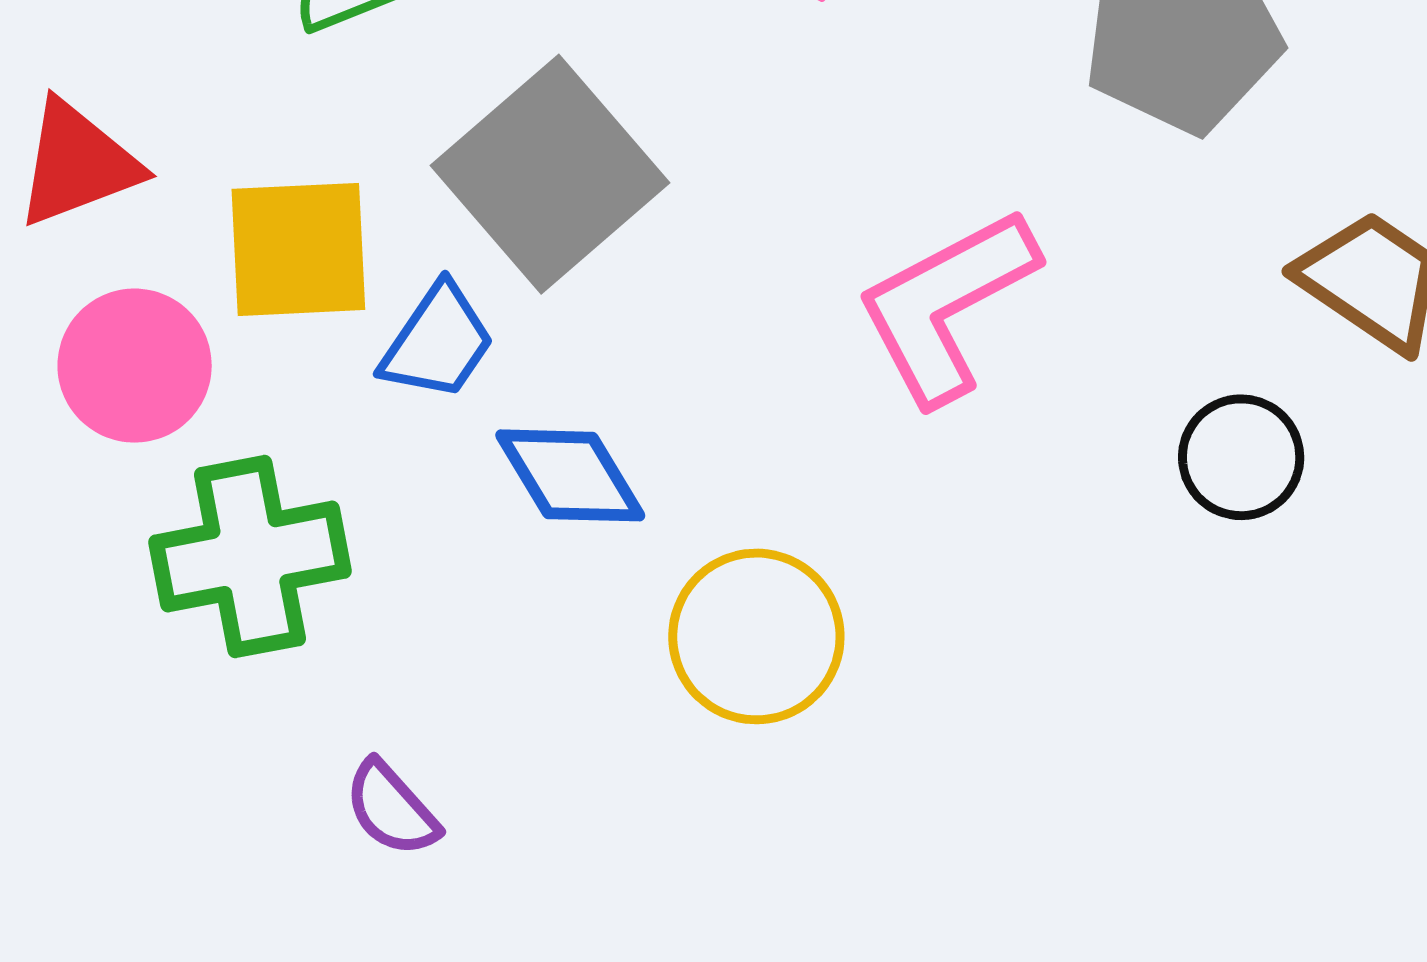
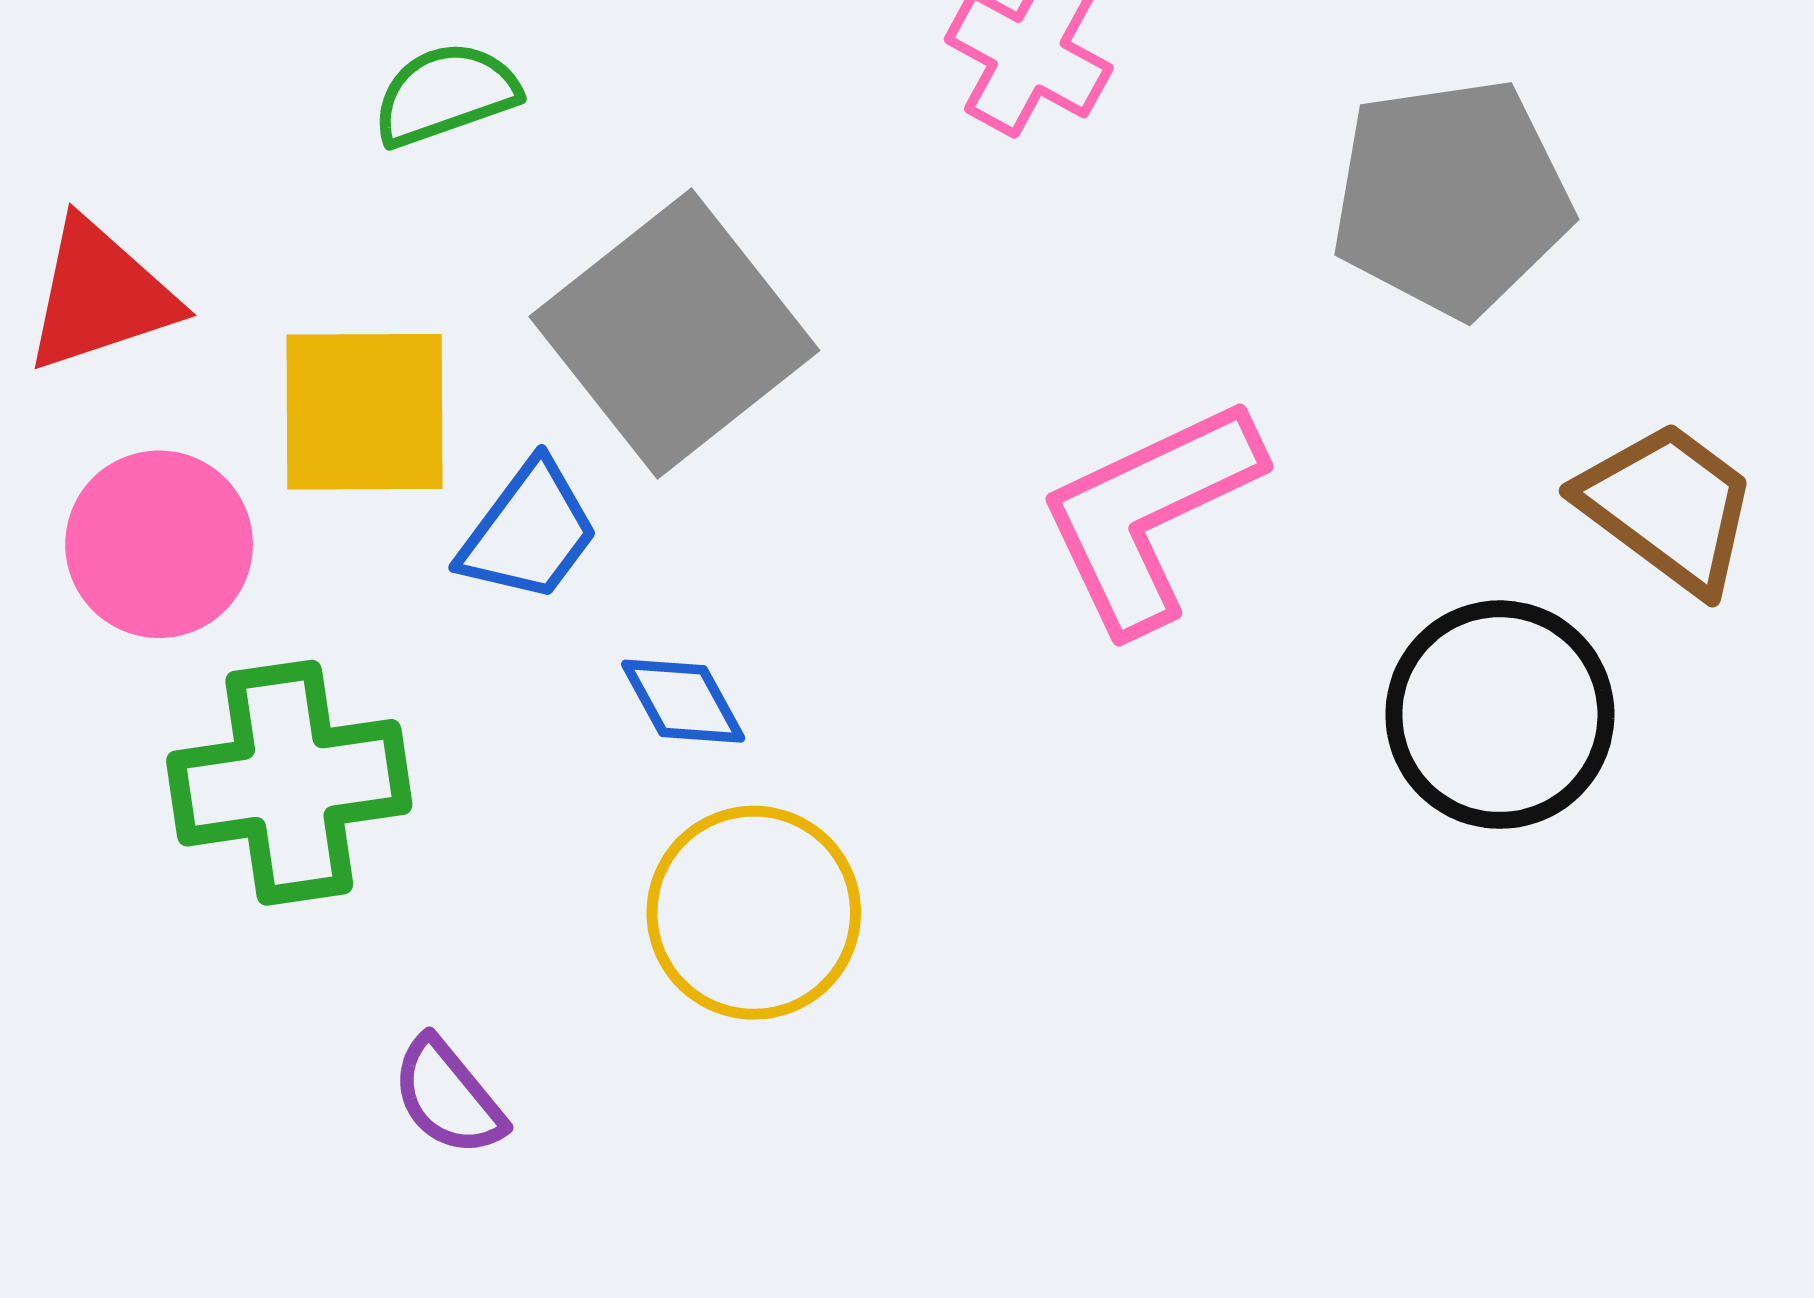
black circle: (1241, 457) -> (1500, 715), size x1.5
blue diamond: (570, 475) -> (683, 701), size x0.7
yellow circle: (756, 636) -> (754, 913), moved

